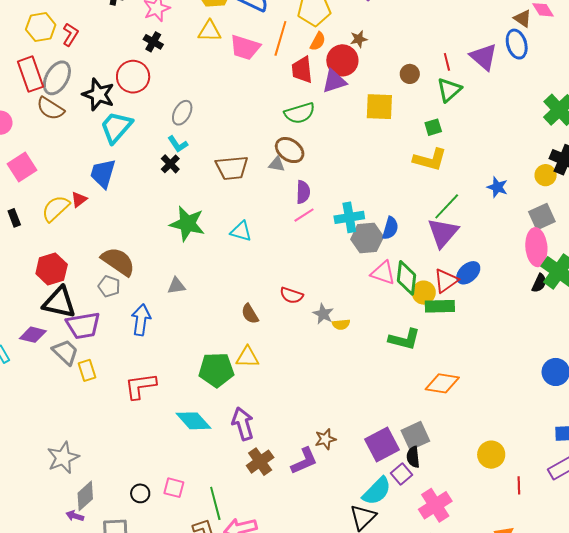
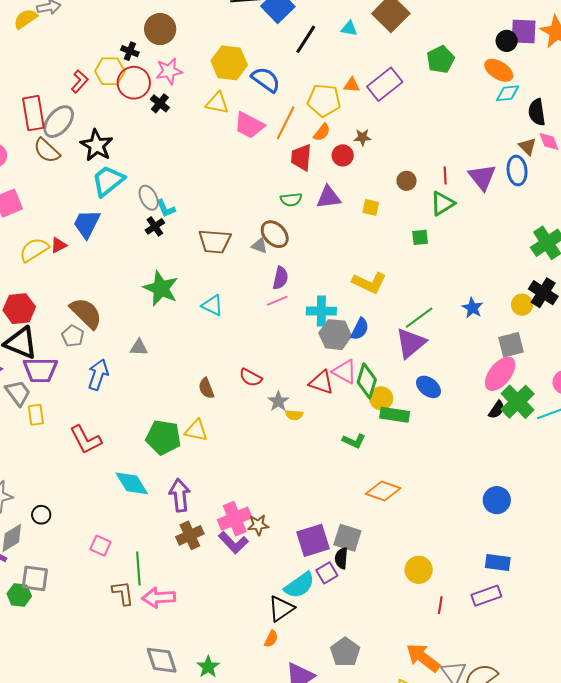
yellow hexagon: (41, 27) -> (110, 71), moved
red circle: (342, 60) -> (343, 155), size x0.7
red circle: (133, 77) -> (134, 83), moved
purple triangle: (334, 81) -> (329, 197), moved
yellow square: (379, 107) -> (371, 207), size x0.6
gray ellipse: (182, 113) -> (149, 198), moved, turned -65
green semicircle: (300, 113) -> (291, 200), size x0.7
yellow L-shape: (430, 160) -> (369, 283), moved
pink ellipse: (536, 247) -> (500, 374), turned 33
blue ellipse: (468, 273) -> (428, 387), turned 70
red triangle: (446, 281) -> (321, 382), moved, turned 44
green L-shape: (404, 339) -> (354, 441), size x0.7
red L-shape: (140, 386) -> (86, 440), turned -120
gray square: (415, 436) -> (347, 538), turned 32
purple L-shape: (304, 461) -> (233, 543), turned 60
black circle: (140, 493) -> (41, 515), moved
pink cross: (435, 505) -> (235, 519), moved

